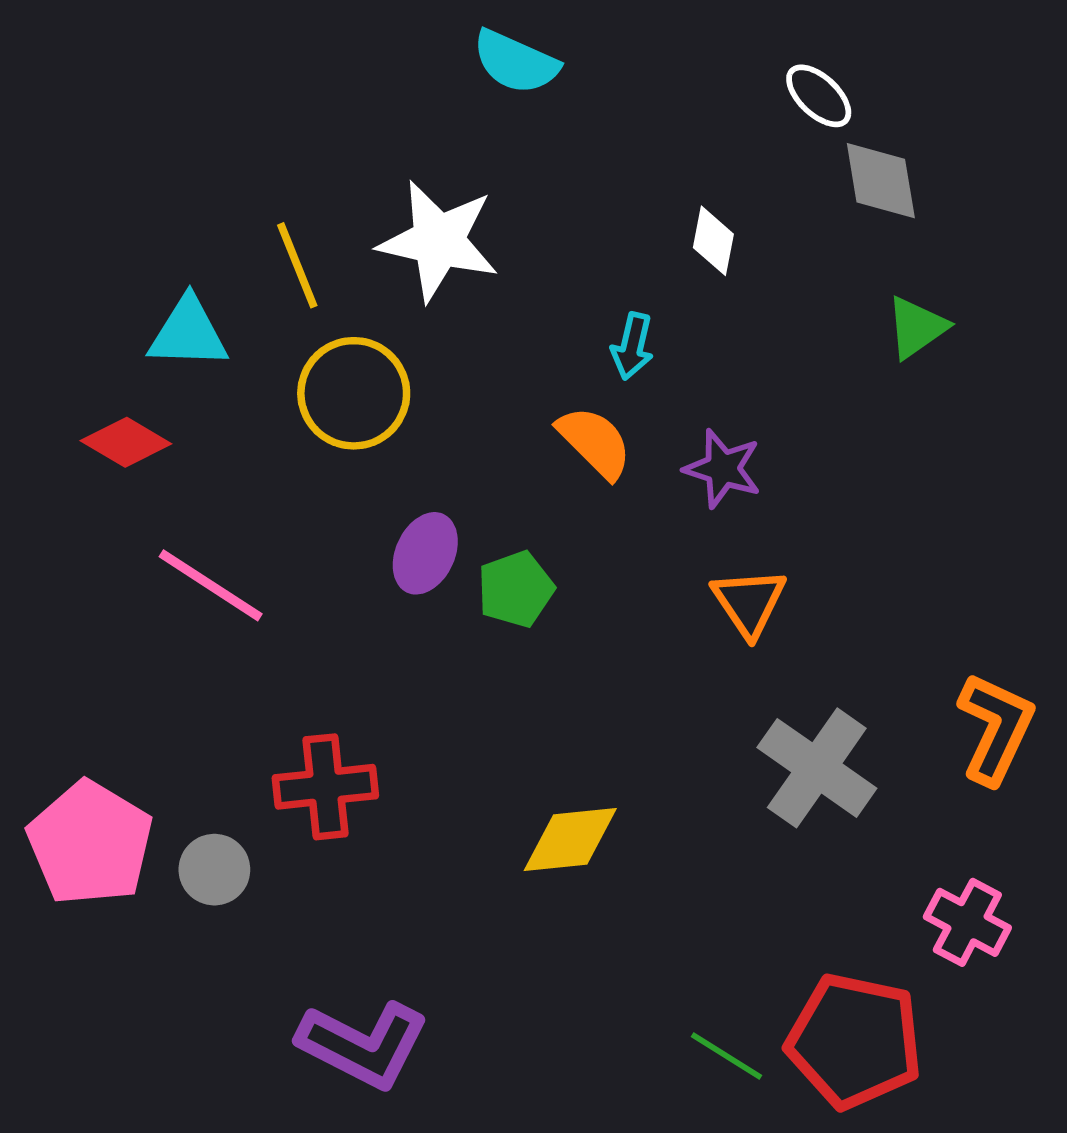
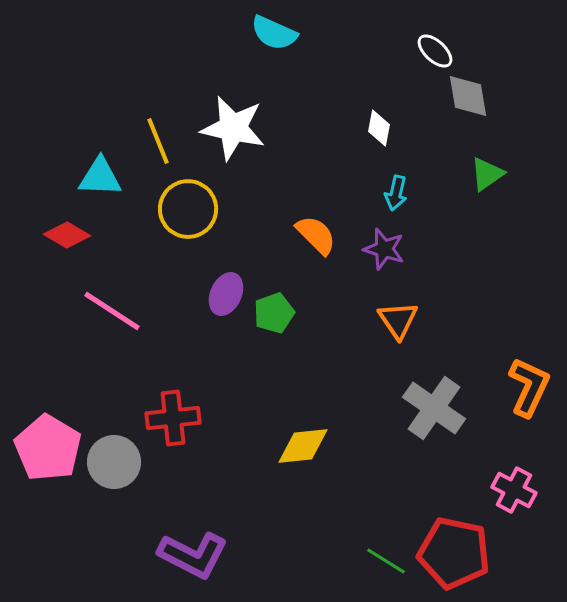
cyan arrow: (632, 346) -> (396, 193), moved
gray circle: (214, 870) -> (114, 462), size x1.4

